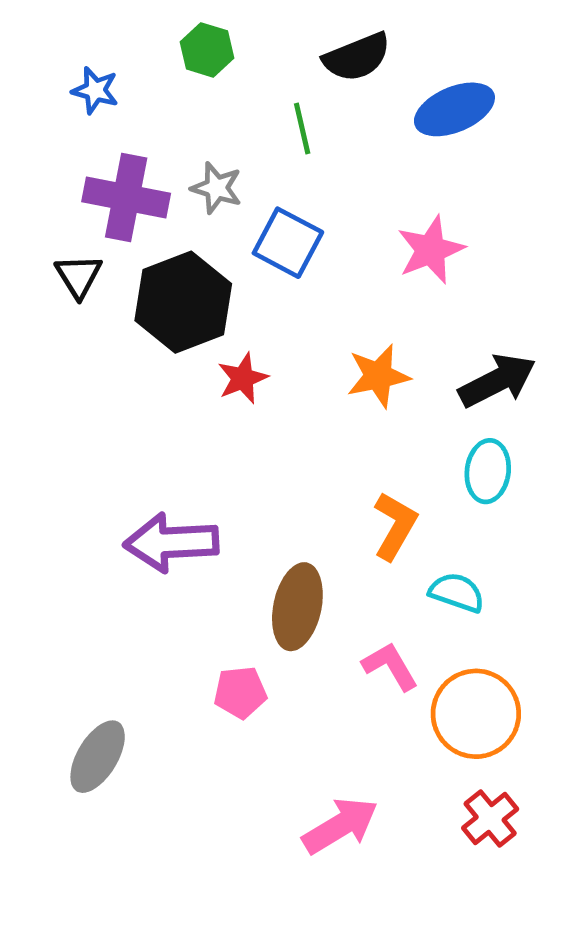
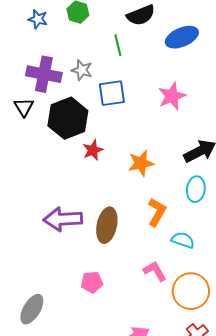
blue star: (95, 90) -> (38, 19), moved
blue square: (288, 243) -> (112, 93), turned -36
orange star: (378, 376) -> (141, 163), moved
brown ellipse: (297, 607) -> (107, 225), moved

